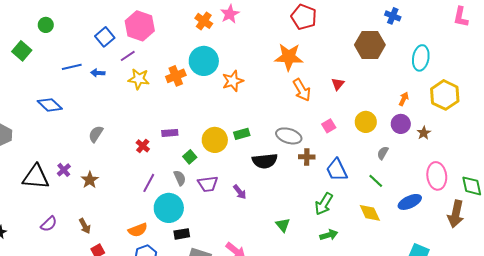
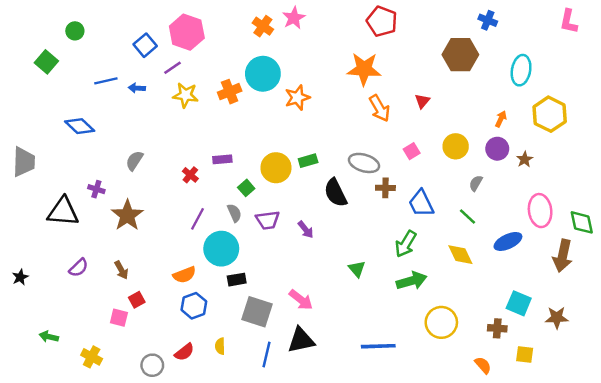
black semicircle: (265, 161) -> (335, 193), turned 70
purple cross: (64, 170) -> (96, 189), moved, turned -32
brown star: (90, 180) -> (127, 215), size x1.5
green arrow: (329, 235) -> (412, 281), size x1.4

